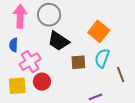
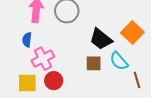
orange square: (99, 31) -> (132, 32), moved
black trapezoid: (58, 41) -> (101, 39), moved
cyan semicircle: (102, 58) -> (119, 61), turned -66

